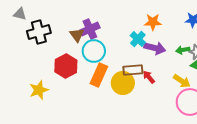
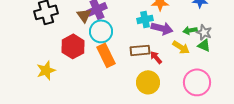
cyan cross: (138, 39) -> (145, 19), turned 35
orange rectangle: (99, 75) -> (106, 55), turned -50
yellow arrow: (182, 81) -> (181, 47), moved
yellow circle: (123, 83) -> (148, 82), moved

